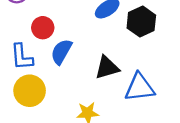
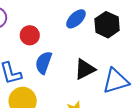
red circle: (43, 28) -> (30, 35), moved

